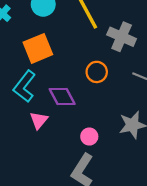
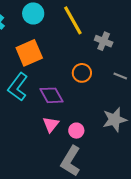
gray cross: (122, 37) -> (104, 41), size x0.7
pink triangle: (39, 120) -> (51, 124), moved

